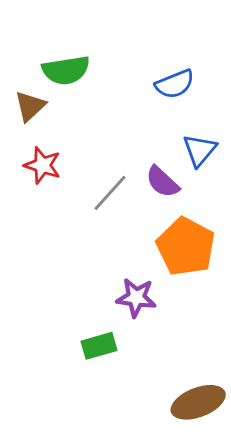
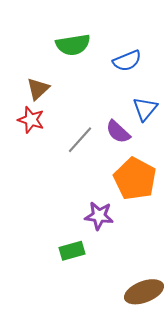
green semicircle: (66, 70) -> (73, 45), moved
brown triangle: (30, 106) -> (38, 89), moved

